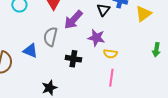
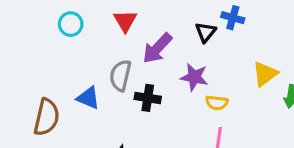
yellow triangle: (143, 14) -> (265, 74), moved
black cross: (73, 59) -> (148, 98), moved

